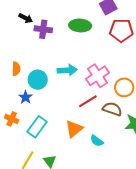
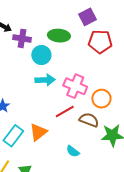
pink cross: (98, 76) -> (75, 86), turned -35
cyan circle: (38, 80) -> (41, 55), moved
orange triangle: (74, 129) -> (38, 132), moved

